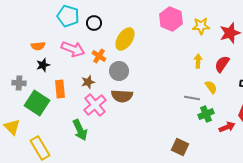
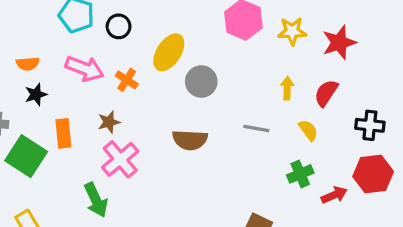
gray circle: (119, 71) -> (201, 82), moved
brown semicircle: (122, 96) -> (190, 140), moved
gray line: (192, 98) -> (256, 129), moved

